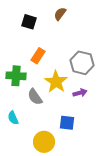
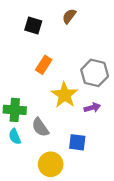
green cross: (16, 76) -> (15, 110), moved
gray semicircle: (35, 97) -> (40, 127), moved

